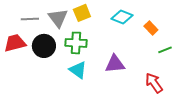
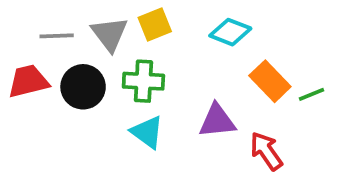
orange rectangle: (151, 28) -> (270, 81), moved, size x1.5
red arrow: (154, 83) -> (266, 151), moved

